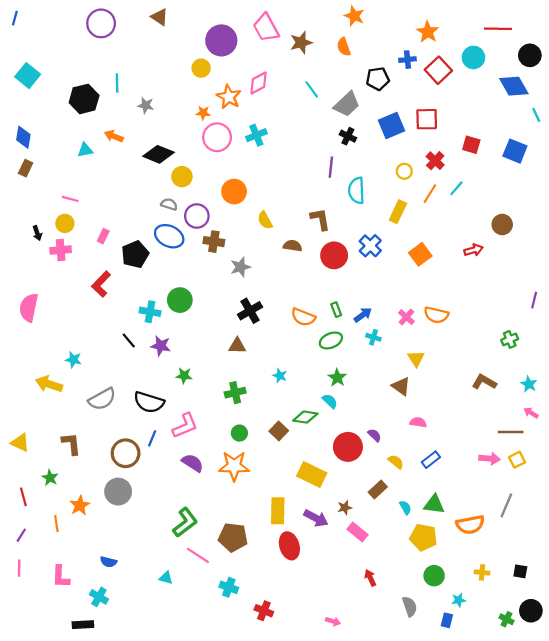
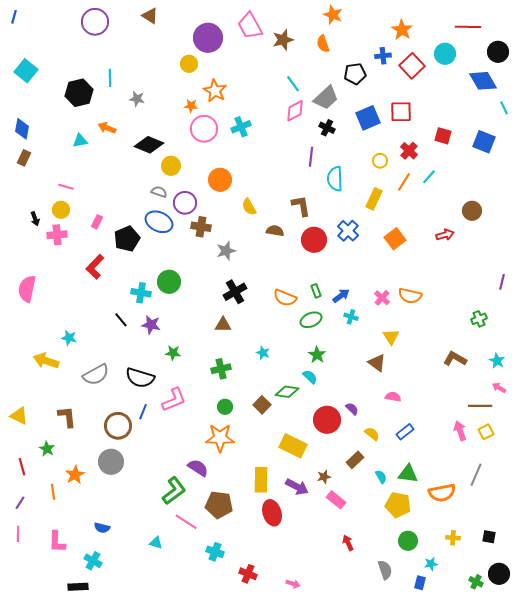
pink diamond: (259, 83) -> (295, 111), moved
pink arrow: (489, 459) -> (460, 431), turned -114
purple semicircle: (193, 463) -> (198, 468), moved
pink arrow: (333, 621) -> (293, 584), moved

